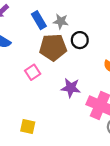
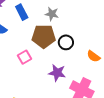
blue rectangle: (39, 20) -> (22, 12), moved
black circle: (80, 40) -> (66, 42), moved

